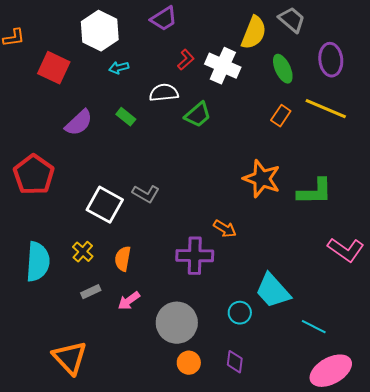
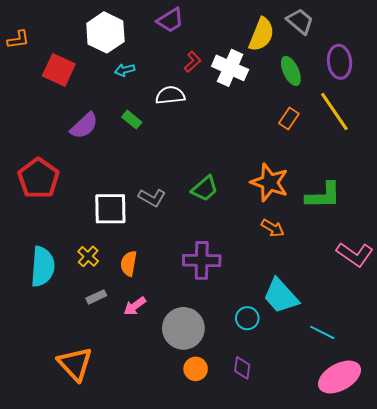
yellow line: (326, 109) -> (334, 111), turned 33
green trapezoid: (198, 115) -> (205, 188), moved
white square: (105, 205) -> (110, 209), turned -30
orange arrow: (225, 229) -> (273, 228), moved

